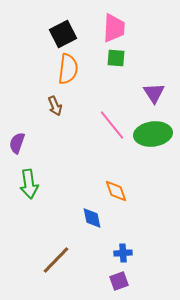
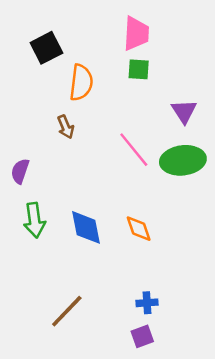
black square: (63, 34) -> (46, 48), moved
blue diamond: (92, 218) -> (86, 227), moved, size x1.4

